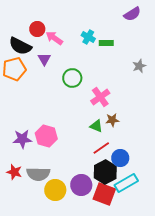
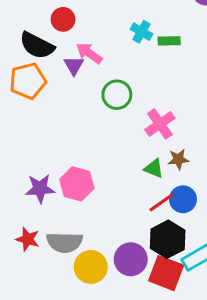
pink arrow: (54, 38) -> (89, 53), moved
blue circle: (120, 158) -> (183, 199), moved

